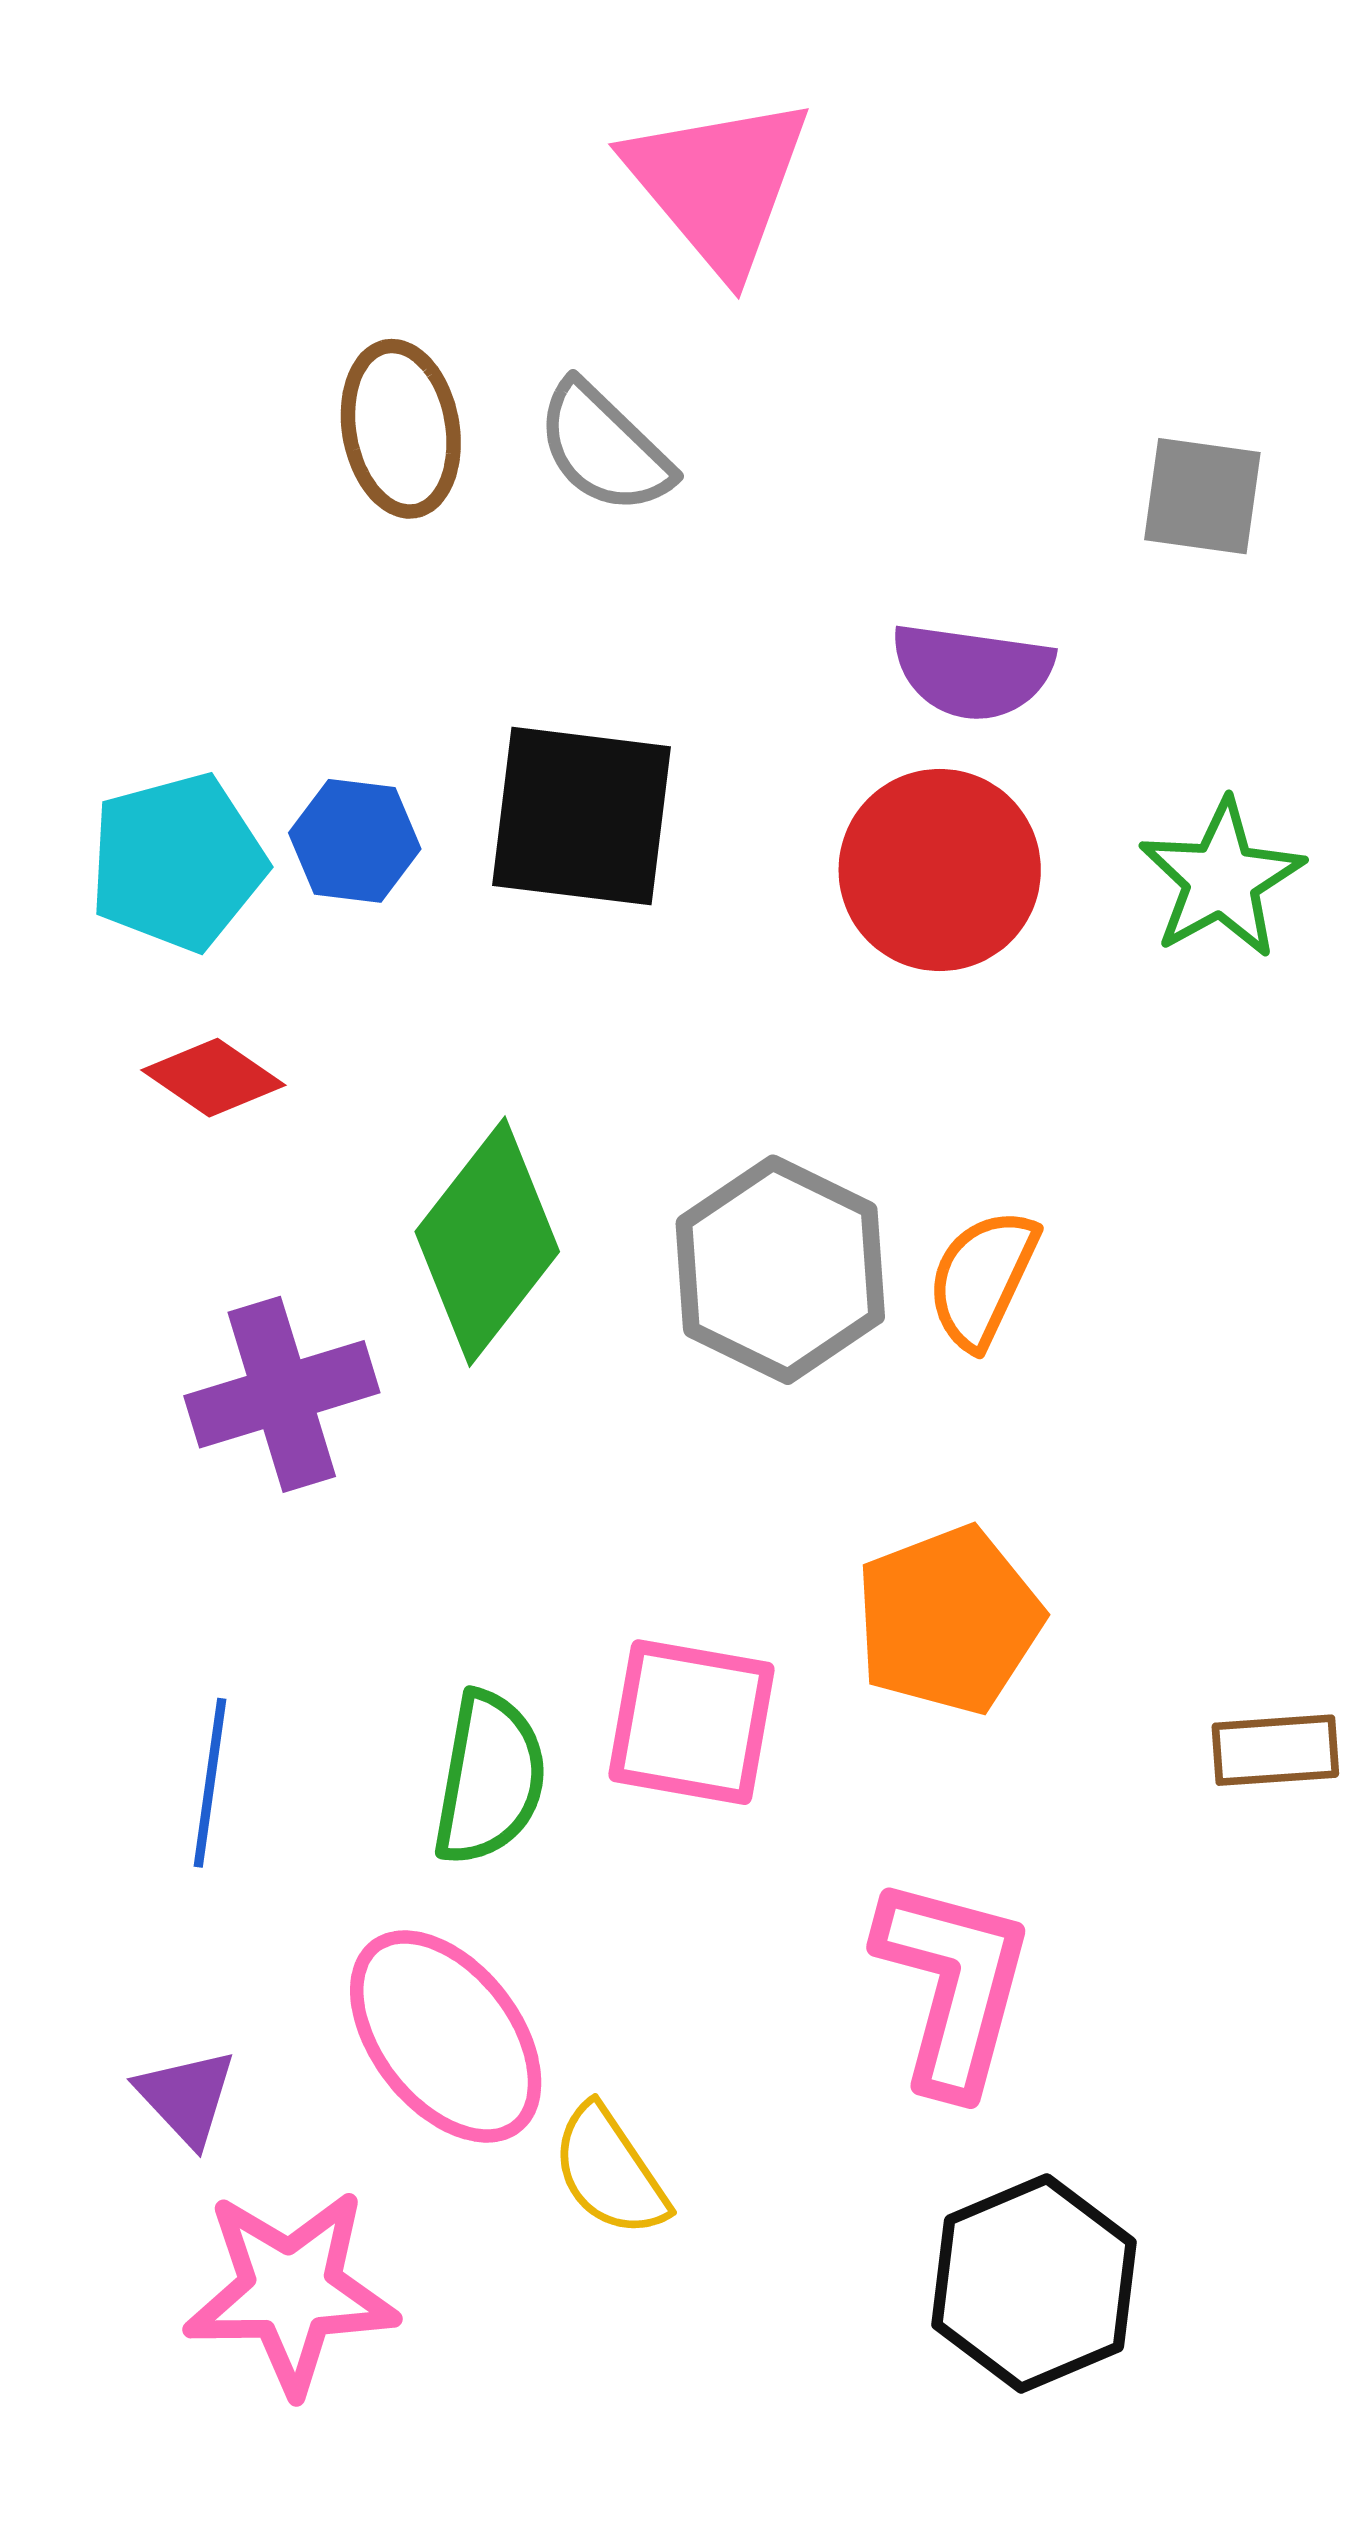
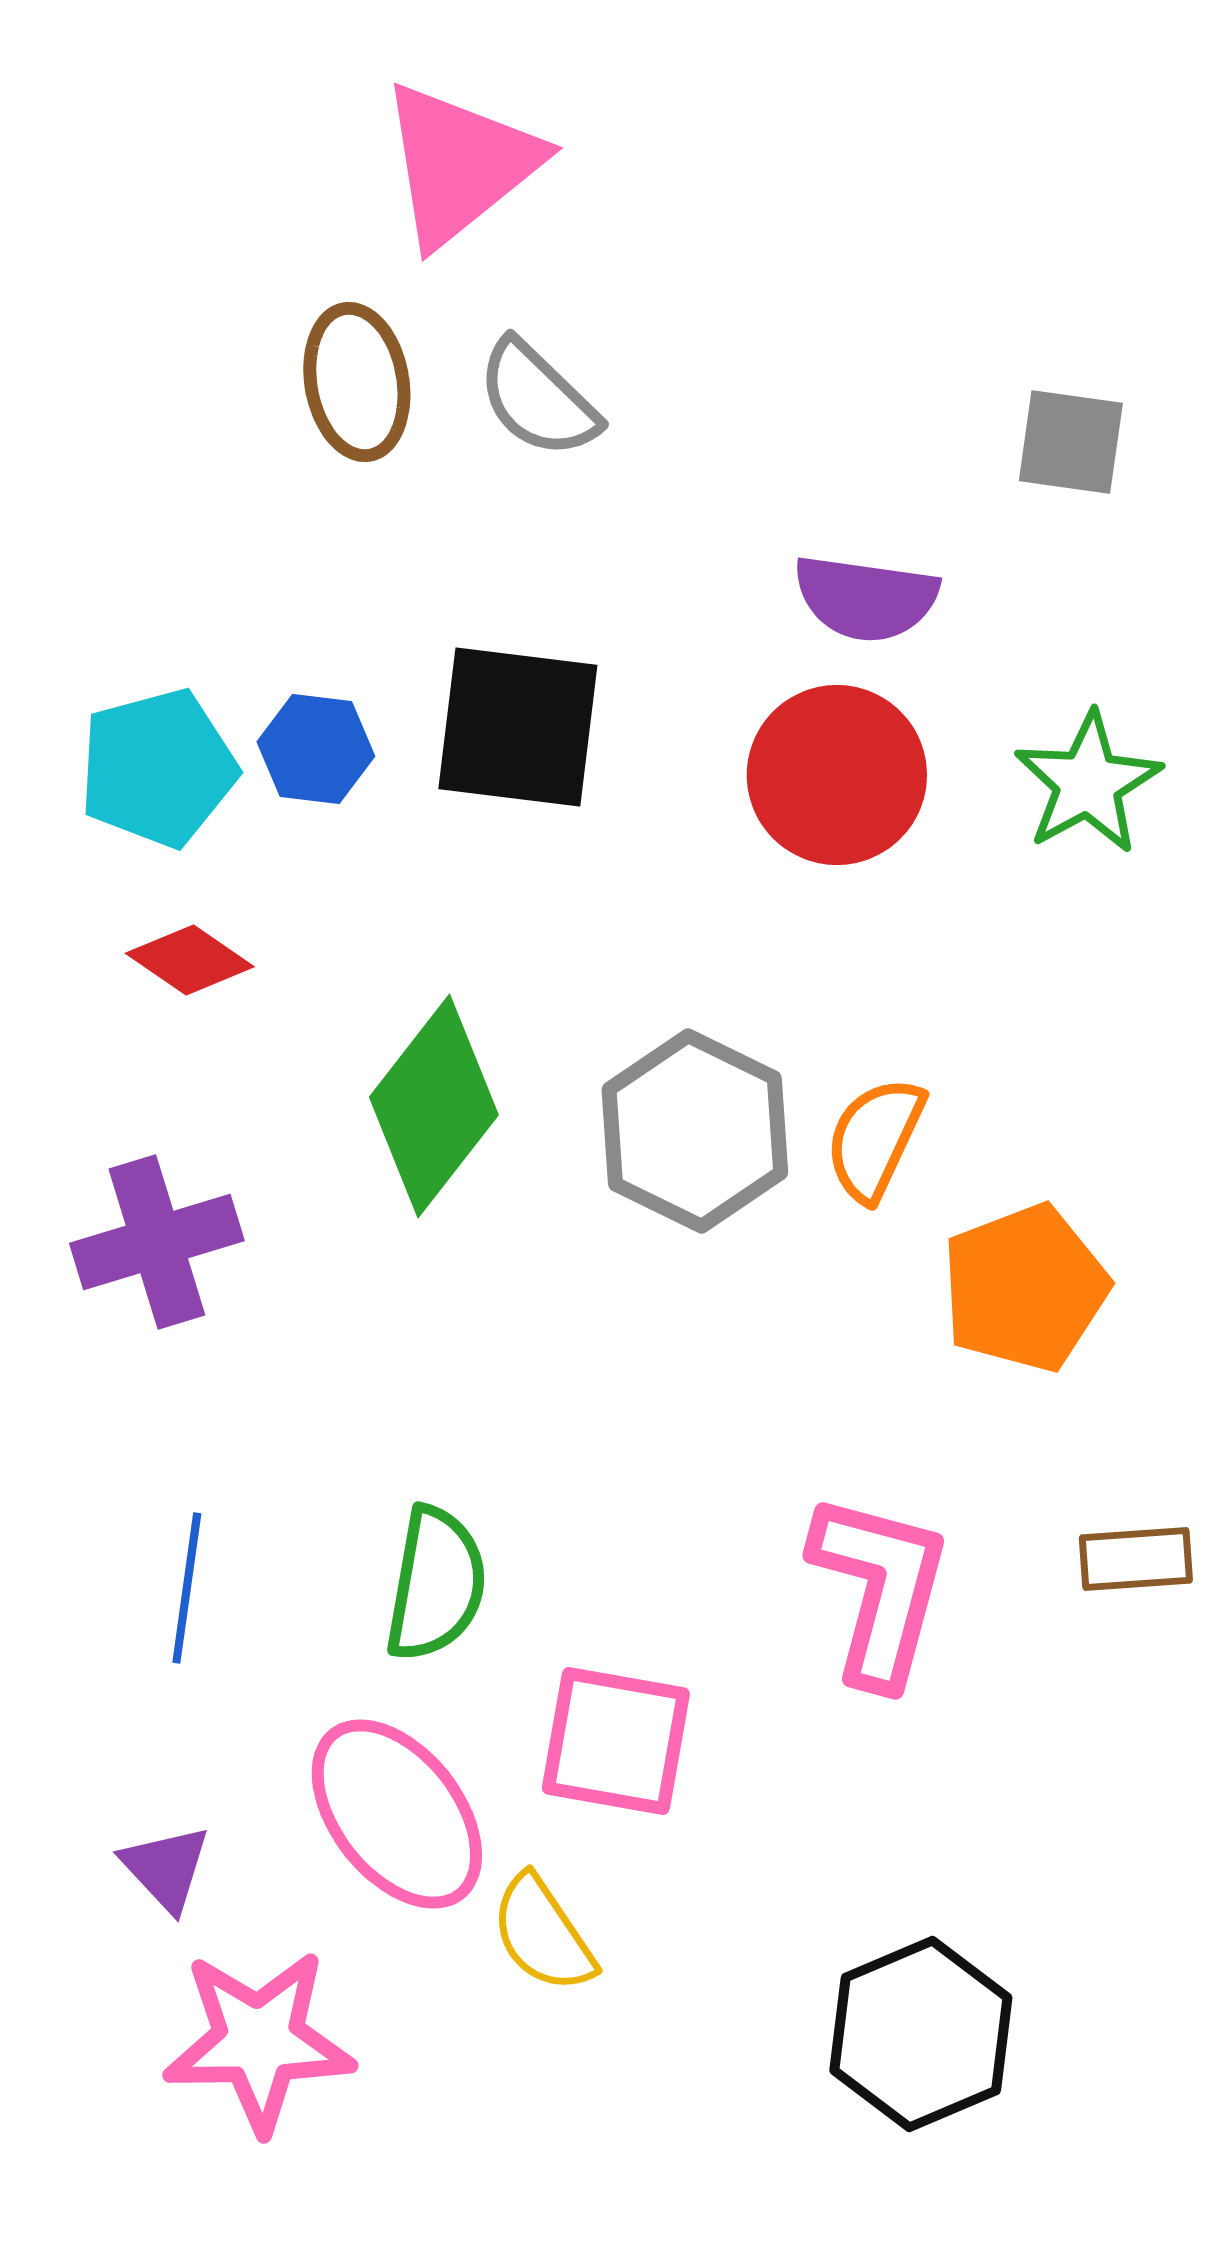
pink triangle: (719, 184) -> (460, 164), moved, turned 31
purple cross: (282, 1394) -> (157, 1242), moved
orange pentagon: (949, 1620) -> (1025, 1288), moved
pink square: (692, 1722) -> (616, 1741), moved
pink L-shape: (953, 1985) -> (880, 1589), moved

